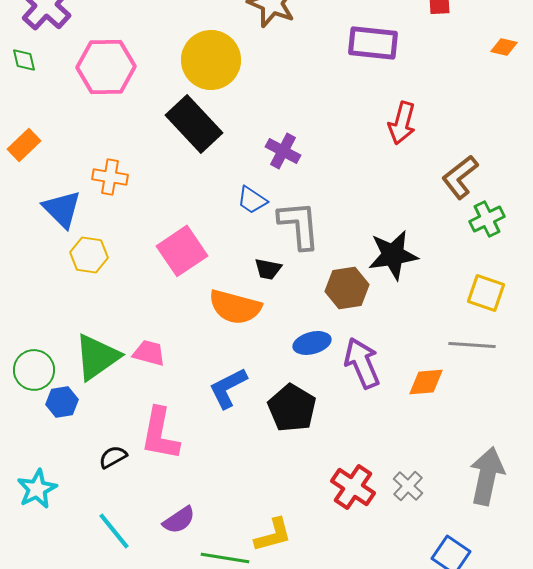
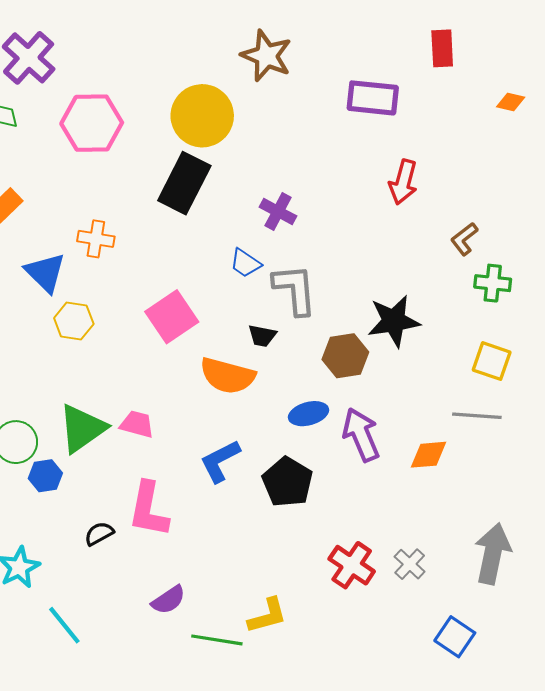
black rectangle: (194, 124) -> (184, 183), turned 70
brown L-shape: (460, 177) -> (464, 239), size x0.7
green cross: (487, 219) -> (493, 283), turned 32
cyan line: (114, 531) -> (64, 625), moved

